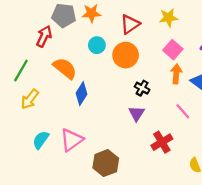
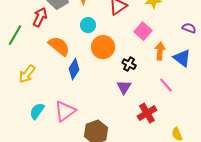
pink square: (173, 50) -> (143, 31), moved
orange circle: (126, 55) -> (103, 47), moved
green line: (21, 70) -> (15, 35), moved

